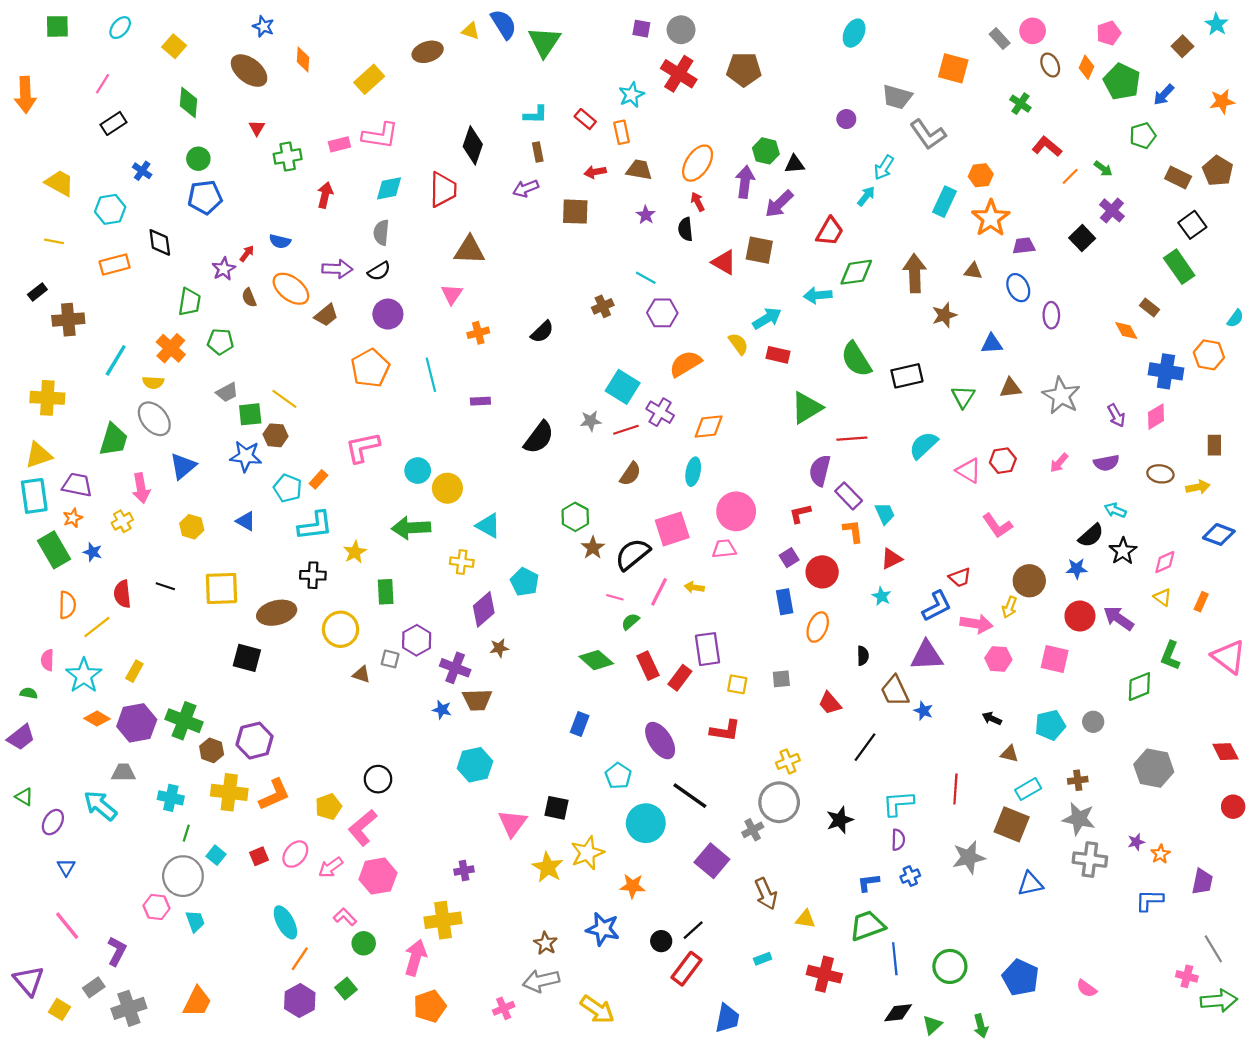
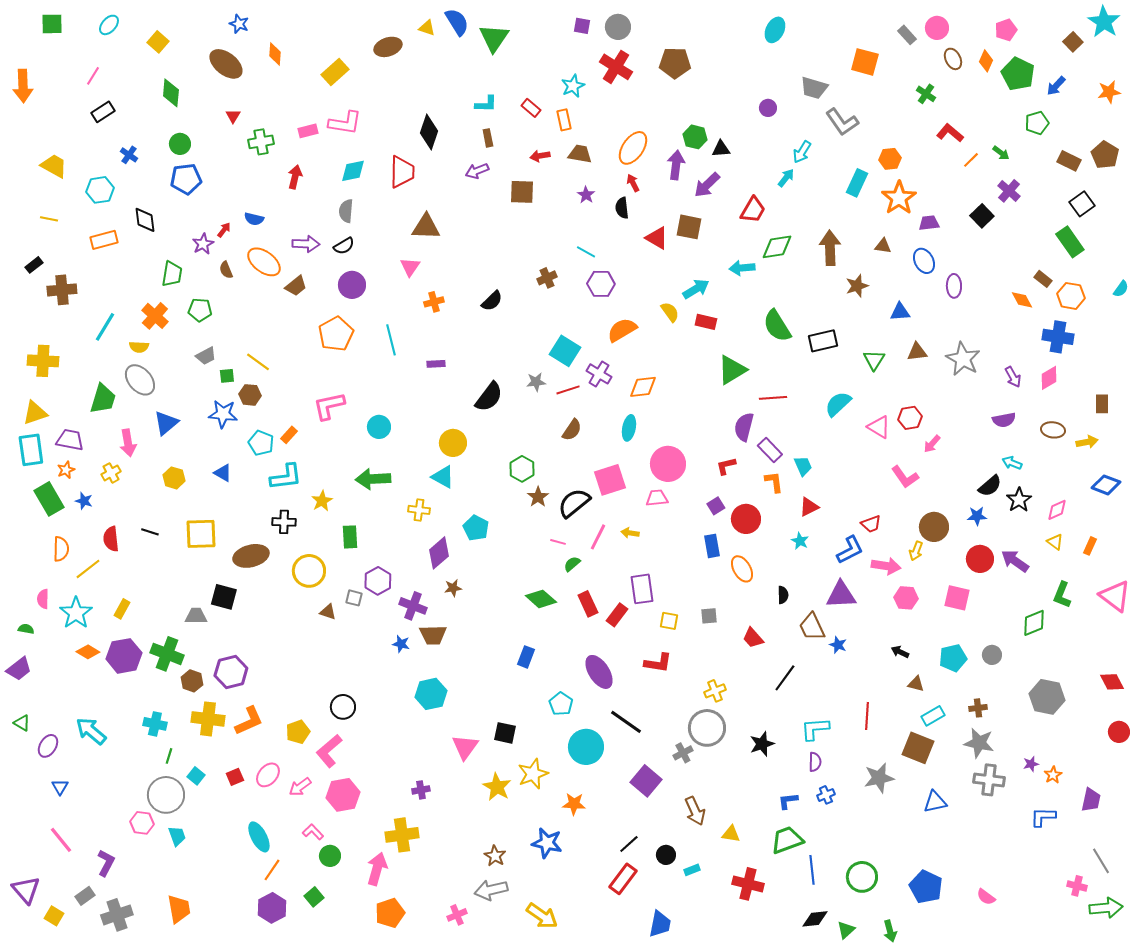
cyan star: (1217, 24) -> (1104, 22), size x1.5
orange hexagon: (1209, 355) -> (1071, 296), moved
green square: (250, 414) -> (227, 376), size x0.7
pink arrow: (1059, 463) -> (932, 444), moved
yellow circle: (447, 488) -> (453, 443), moved
orange ellipse: (818, 627) -> (742, 569), turned -52
gray trapezoid: (123, 773) -> (196, 616), moved
black circle: (661, 941) -> (666, 855), moved
orange trapezoid: (197, 1002) -> (179, 909), turned -36

